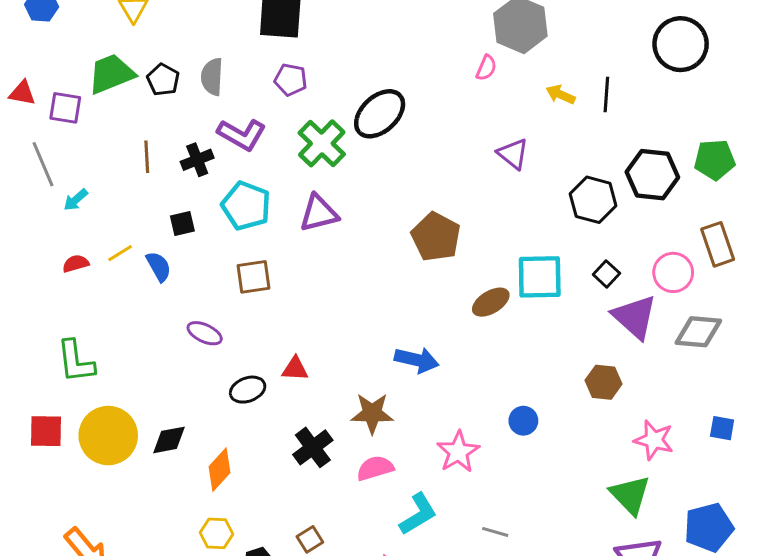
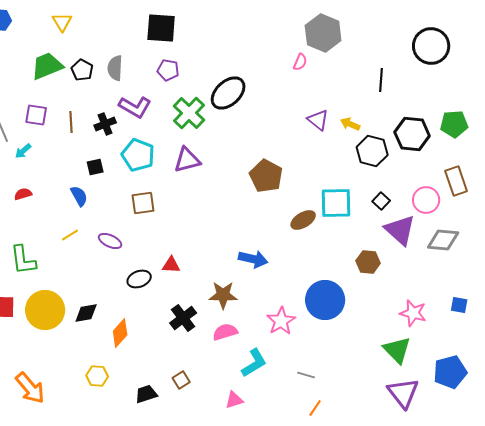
yellow arrow: (560, 95) -> (350, 124), moved
purple square: (65, 108) -> (36, 115), moved
yellow line: (120, 253) -> (70, 235), moved
brown hexagon: (603, 382) -> (368, 262), moved
blue circle: (523, 421) -> (325, 300), size x2.0
yellow hexagon: (216, 533) -> (97, 376), moved

